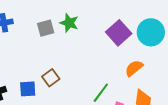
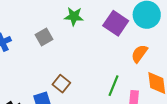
green star: (69, 23) -> (74, 16), moved

